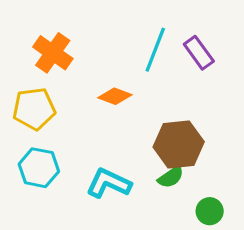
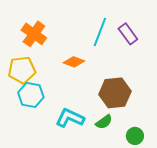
cyan hexagon: (39, 168) -> (31, 95), moved
green semicircle: (171, 177) -> (104, 122), moved

